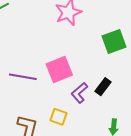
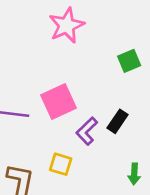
green square: (114, 41) -> (129, 61), size x0.7

